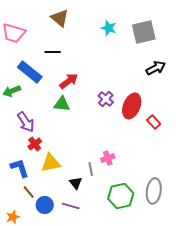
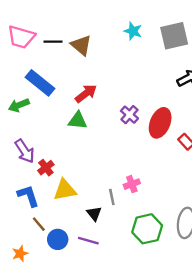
brown triangle: (60, 18) -> (81, 45), moved
black line: (53, 52) -> (53, 42), moved
purple arrow: (26, 122) -> (25, 151), moved

